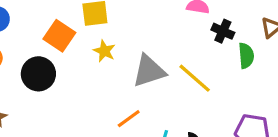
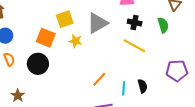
black cross: (223, 31) -> (135, 23), moved
gray triangle: (149, 71) -> (97, 23), moved

